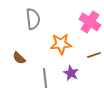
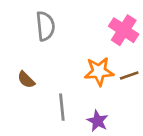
orange star: (61, 44) -> (99, 71), moved
purple star: (71, 73) -> (98, 121), moved

